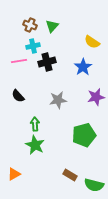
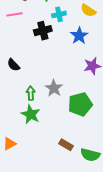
cyan cross: (33, 46) -> (59, 14), moved
pink line: (19, 61) -> (15, 14), moved
gray star: (58, 100) -> (54, 88), moved, turned -30

